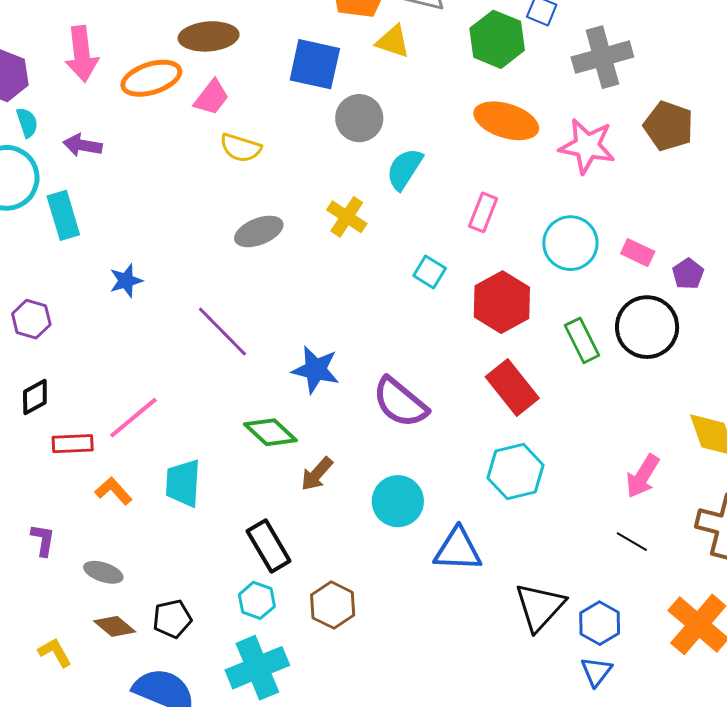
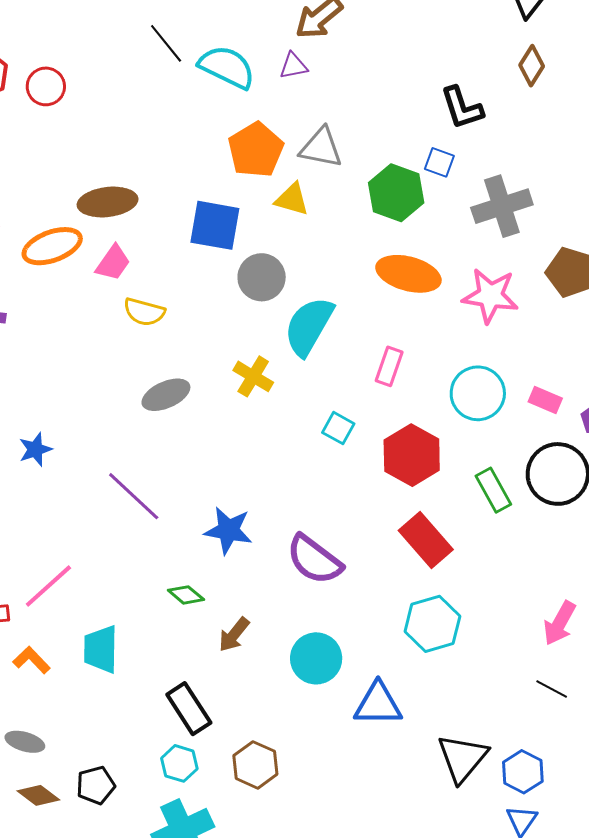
cyan semicircle: (404, 169) -> (309, 326), size x1.4
green diamond: (270, 432) -> (186, 595), size x0.7

